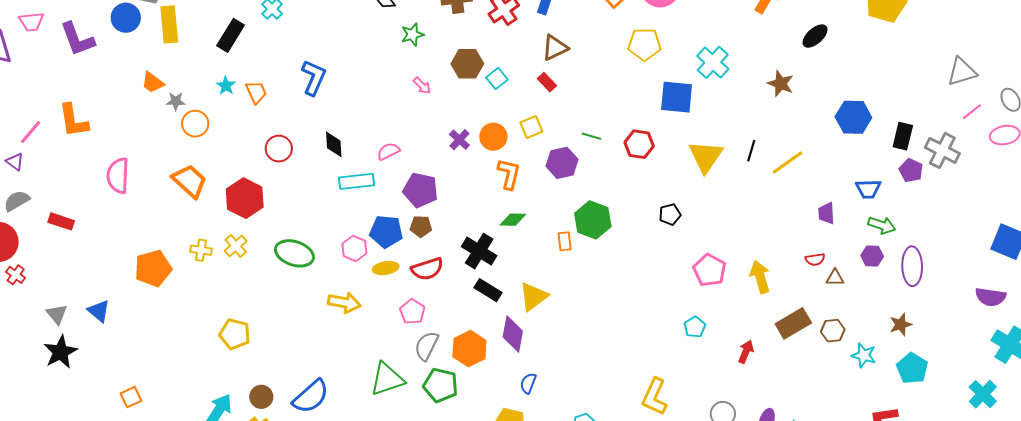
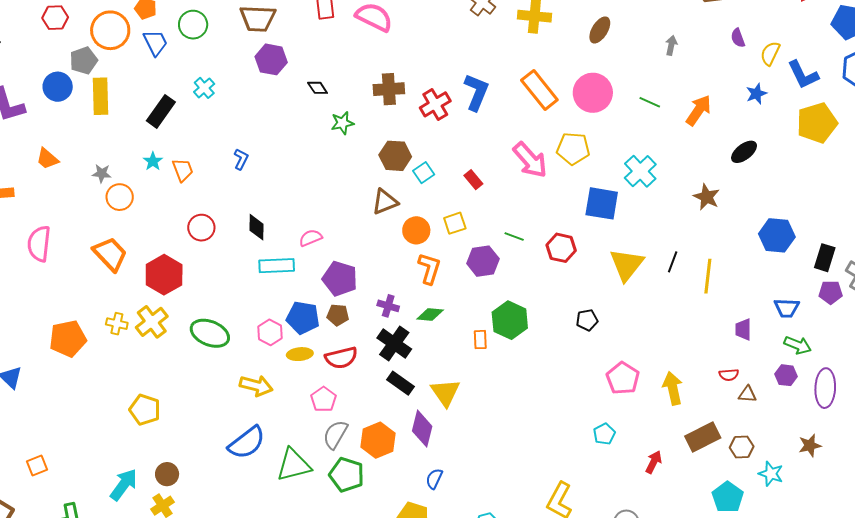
brown triangle: (555, 48) -> (385, 202), moved
blue L-shape: (314, 78) -> (241, 159), size x0.6
orange trapezoid: (153, 82) -> (47, 159), moved
pink arrow: (422, 86) -> (530, 160), moved, size x2.0
purple cross: (459, 140) -> (388, 306), moved, turned -30
yellow line: (787, 162) -> (708, 276), turned -52
purple pentagon: (911, 170) -> (831, 292), turned -30
yellow cross: (236, 246) -> (152, 322), size x1.4
yellow triangle: (533, 297) -> (445, 393), turned -32
cyan pentagon: (912, 368) -> (728, 497), moved
blue semicircle: (311, 397) -> (247, 443), moved

